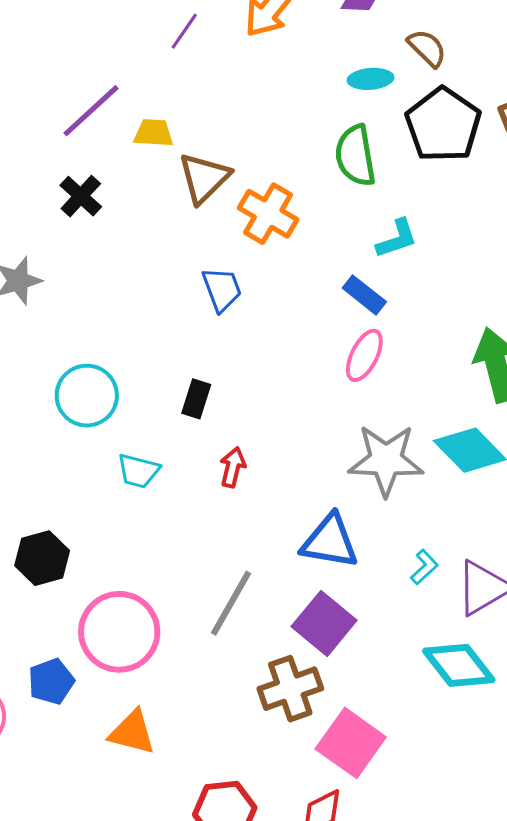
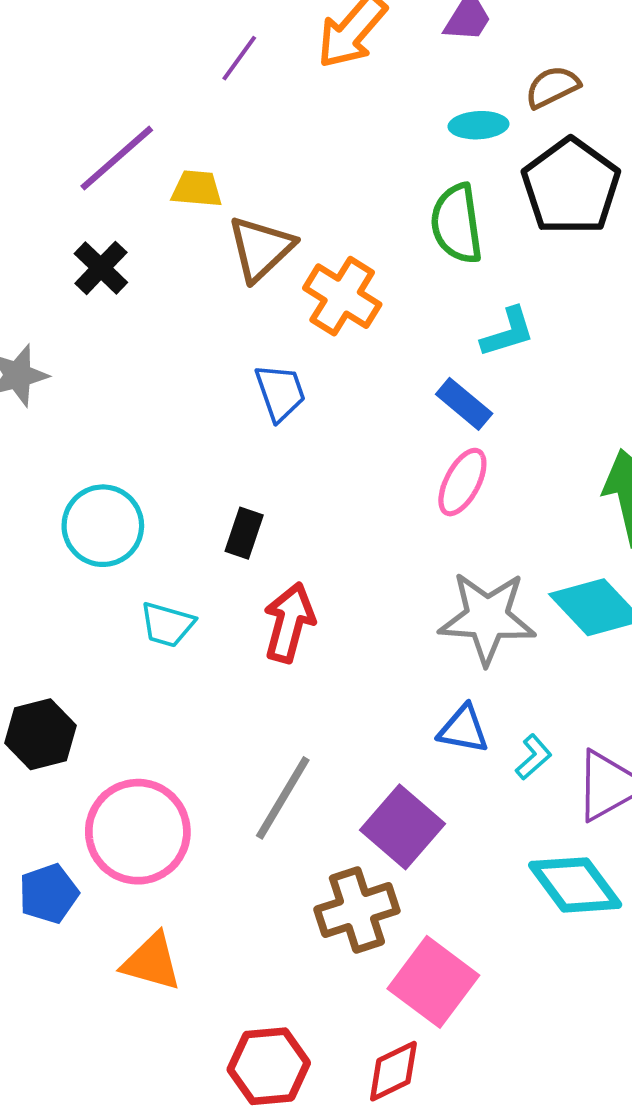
brown semicircle: (427, 48) -> (552, 87), turned -72
red arrow: (233, 467) -> (289, 622), size x1.5
blue triangle: (330, 542) -> (463, 729), moved, size x0.7

